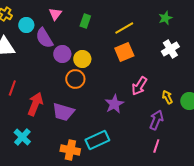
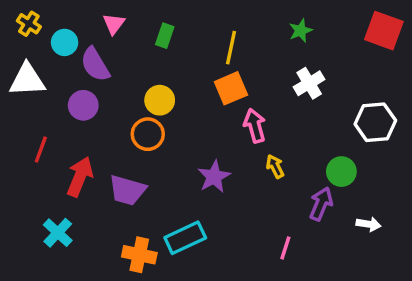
yellow line: (124, 28) -> (231, 48), turned -48
purple circle: (62, 54) -> (83, 105), moved
pink arrow: (139, 86) -> (255, 126), moved, turned 132
yellow arrow: (167, 97) -> (275, 166), moved
purple arrow: (156, 120) -> (321, 204), moved

